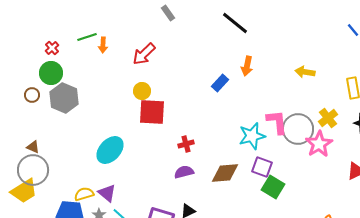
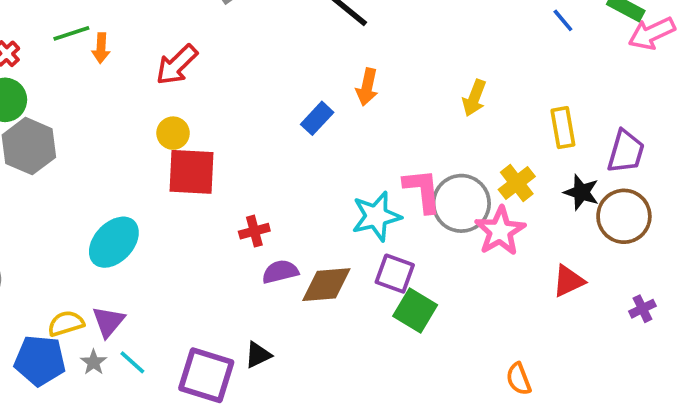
yellow arrow: (305, 72) -> (474, 98), turned -78
purple semicircle: (184, 172) -> (280, 272), moved
purple triangle: (107, 193) -> (108, 322), turned 30

